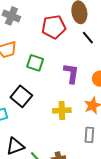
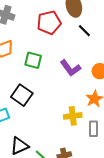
purple L-shape: (71, 73) -> (70, 68), turned 140
yellow cross: (62, 110) -> (73, 116), moved

